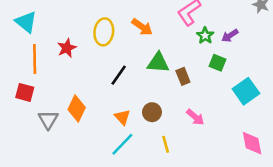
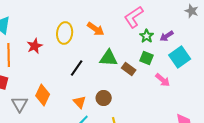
green square: (217, 63) -> (147, 58), moved
brown rectangle: (183, 76) -> (129, 69), turned -32
cyan square: (246, 91) -> (180, 57), moved
pink arrow: (195, 117) -> (163, 80), moved

